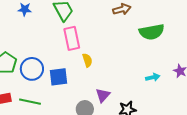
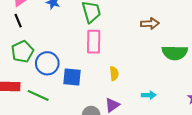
yellow semicircle: (87, 60) -> (114, 74), moved
cyan arrow: (153, 77) -> (149, 95), moved

